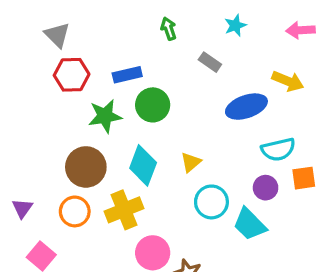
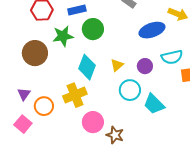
brown circle: (86, 167) -> (35, 53), moved
purple circle: (266, 188) -> (145, 66), moved
purple triangle: (22, 208) -> (24, 94), moved
orange circle: (75, 211) -> (44, 106), moved

